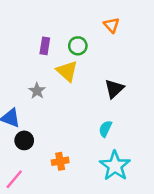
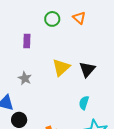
green circle: (78, 46) -> (52, 19), moved
yellow triangle: (67, 71) -> (61, 67), moved, turned 42

